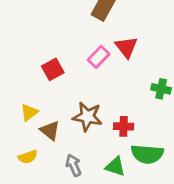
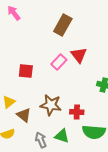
red square: (53, 69) -> (26, 71), turned 35
green triangle: (115, 167) -> (62, 136), moved

